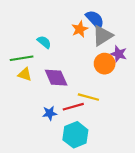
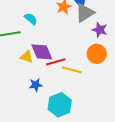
orange circle: (105, 64) -> (97, 54), moved
yellow triangle: (25, 74) -> (27, 57), moved
red line: (73, 107) -> (56, 62), moved

